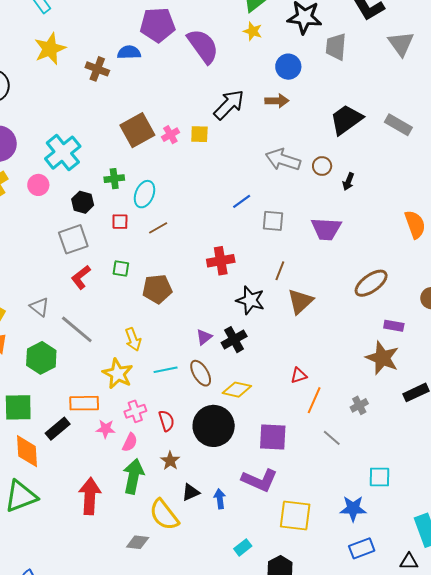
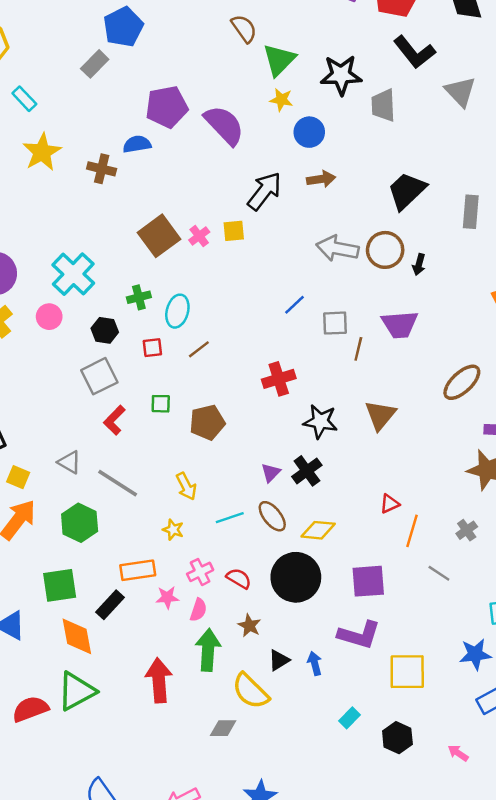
blue circle: (288, 67) -> (309, 132), moved
gray rectangle: (398, 125) -> (471, 212), moved, turned 72
brown circle: (322, 166) -> (385, 250), size x1.6
brown line: (280, 271) -> (358, 349), moved
yellow star: (118, 374) -> (173, 530), size x0.6
red semicircle: (166, 421) -> (239, 578), turned -35

